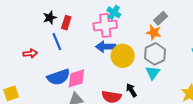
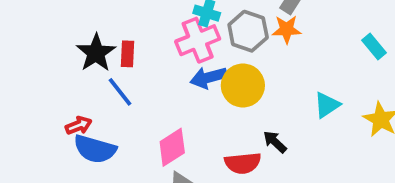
black star: (50, 18) -> (96, 53), size x1.5
gray hexagon: (155, 54) -> (248, 31), moved
cyan triangle: (153, 73) -> (327, 105), moved, turned 35
blue semicircle: (58, 77) -> (95, 149), moved, turned 50

